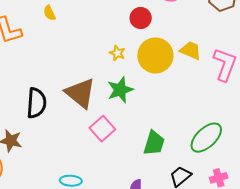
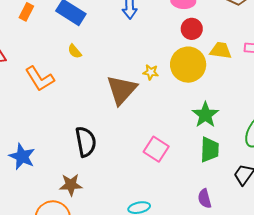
red circle: (141, 18) -> (192, 29), moved
green star: (120, 90) -> (205, 115), moved
brown triangle: (80, 93) -> (122, 90), moved, turned 48

